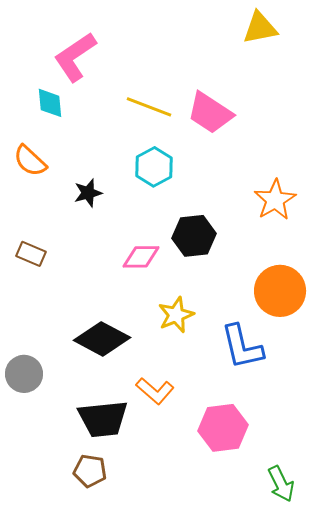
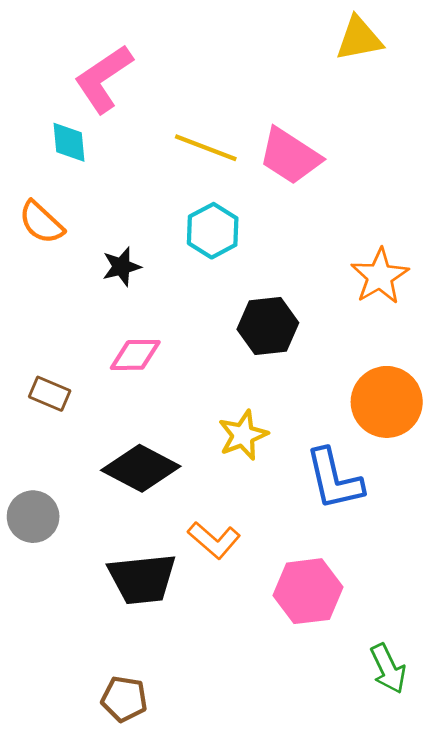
brown rectangle: (31, 254) -> (50, 394), moved
pink diamond: (141, 257) -> (135, 355), moved
brown pentagon: (90, 471) -> (124, 699), moved

